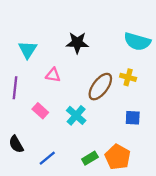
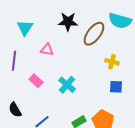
yellow cross: (128, 77) -> (112, 62), moved
brown ellipse: (100, 87) -> (94, 34), moved

